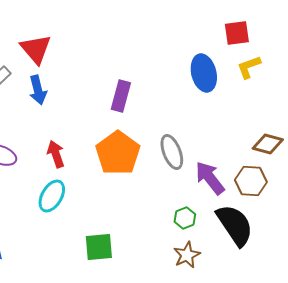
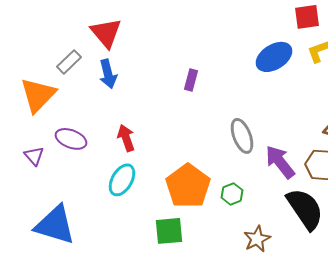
blue ellipse: (204, 73) -> (274, 57), turned 72
purple rectangle: (121, 96) -> (191, 80), size x0.7
orange pentagon: (118, 153) -> (188, 186), moved
green hexagon: (185, 218) -> (232, 194), moved

